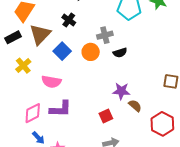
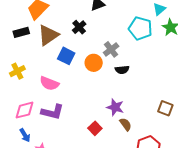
gray cross: (105, 35) -> (111, 49), turned -35
blue square: (62, 51) -> (66, 56), turned -30
yellow cross: (23, 66) -> (17, 71), moved
red square: (106, 116) -> (95, 128), turned -32

